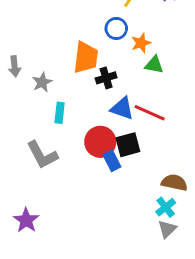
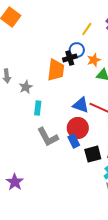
black cross: (106, 78) -> (70, 58), moved
red circle: (100, 142) -> (78, 128), moved
black square: (128, 145) -> (93, 154), moved
gray L-shape: (42, 155) -> (48, 137), moved

